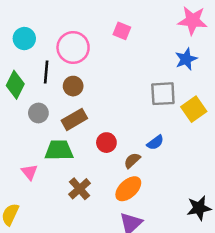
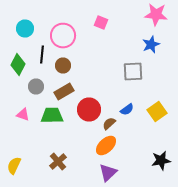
yellow square: (194, 109) -> (157, 112), moved
red circle: (106, 143) -> (89, 110), size x1.5
pink triangle: (29, 172) -> (23, 114), moved, turned -32
brown cross: (80, 189) -> (58, 162), moved

